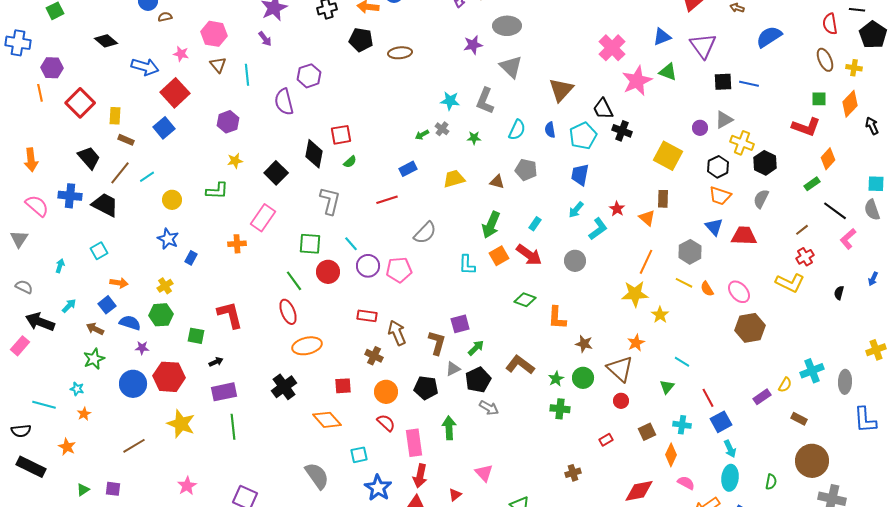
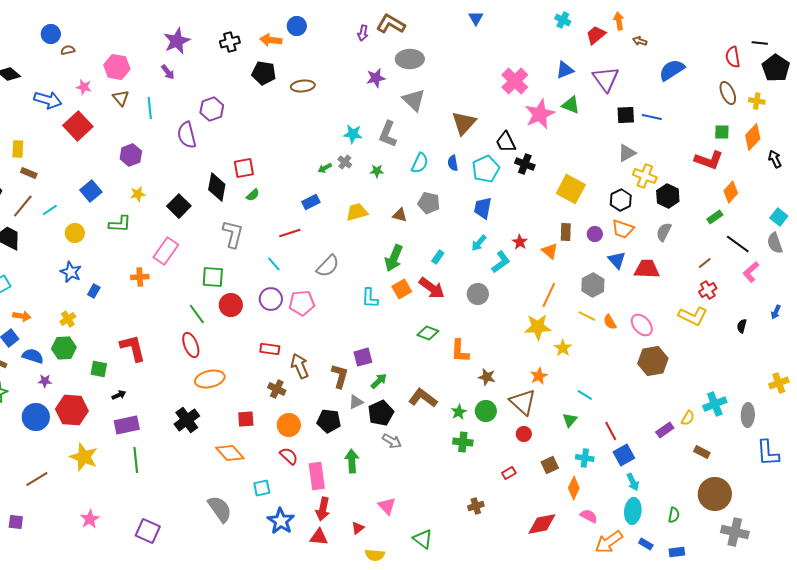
blue square: (164, 128) -> (91, 191), moved
purple circle: (700, 128) -> (595, 234), moved
cyan square: (876, 184) -> (779, 217), turned 36
cyan line: (351, 244) -> (274, 264), moved

